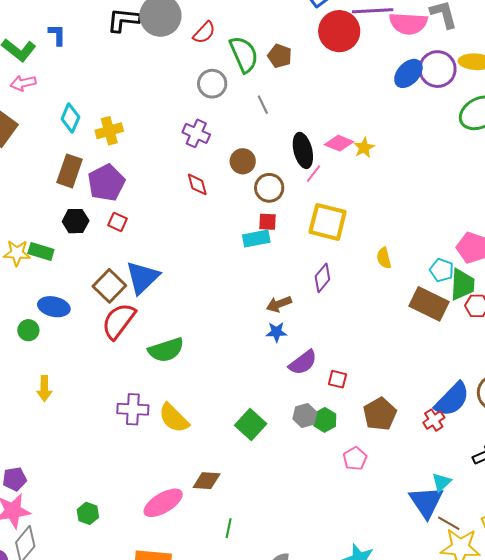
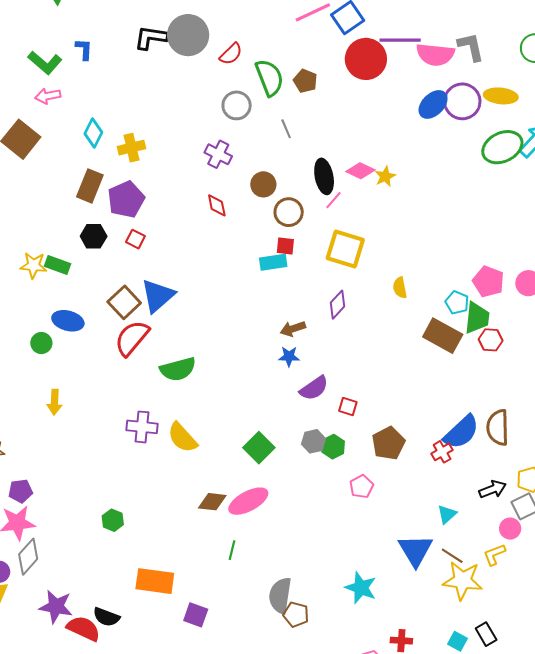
blue triangle: (426, 502) -> (415, 550), moved
pink ellipse: (163, 503) -> (248, 501), moved
green hexagon: (88, 513) -> (113, 520), moved

